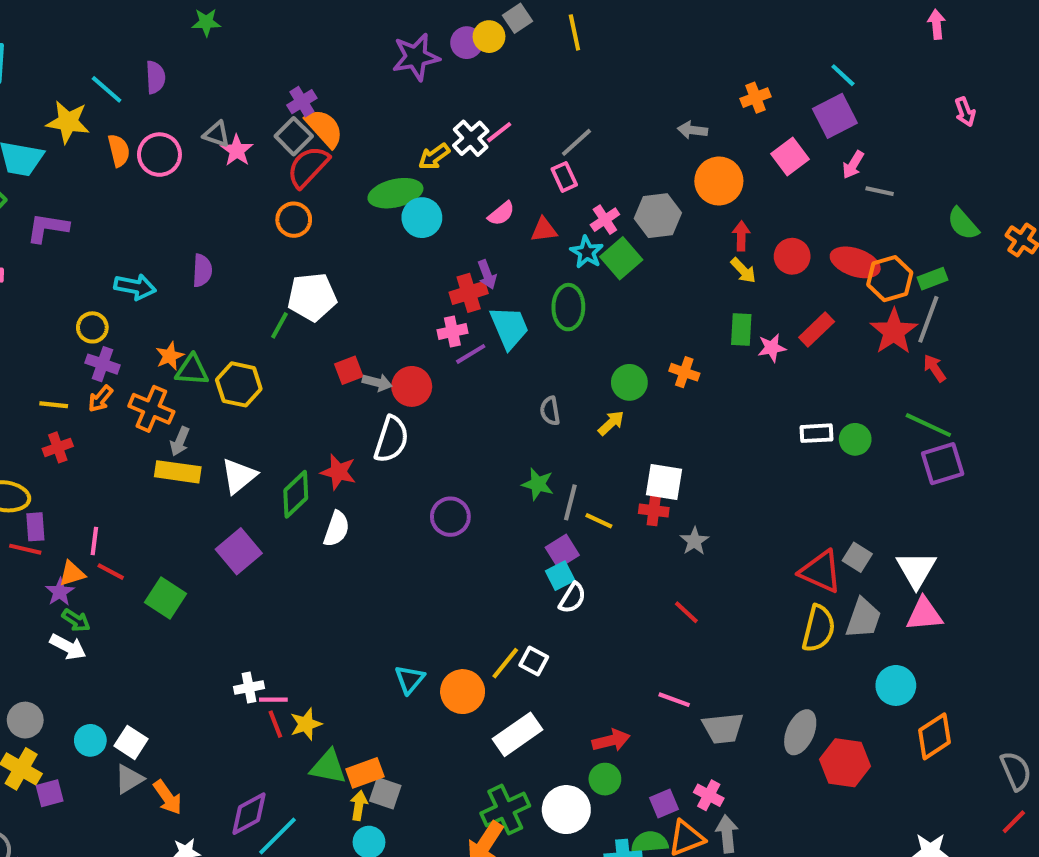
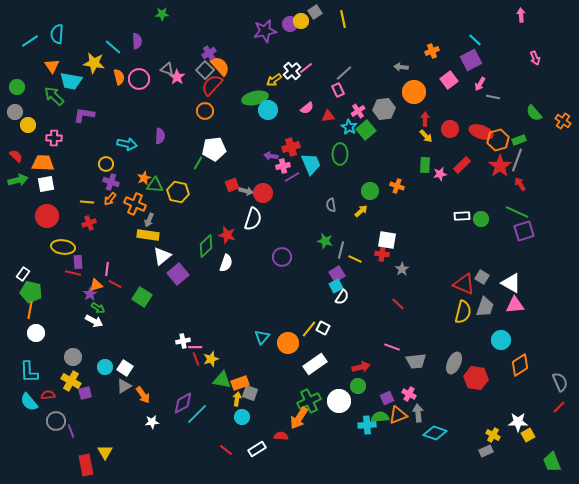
purple arrow: (487, 275) -> (271, 156), moved, turned 120
white triangle: (239, 476) -> (162, 256), moved
white triangle: (916, 570) -> (511, 283), turned -30

